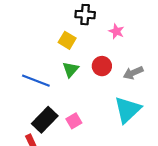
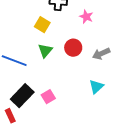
cyan triangle: (128, 110) -> (96, 87), size x0.6

